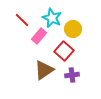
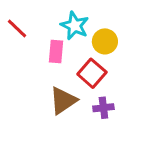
red line: (22, 20) -> (17, 28), moved
pink rectangle: (39, 36) -> (56, 52), turned -35

